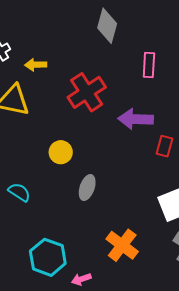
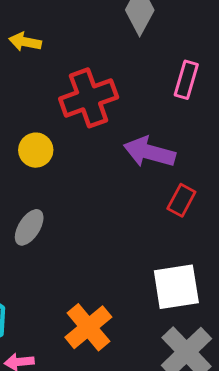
yellow circle: (61, 152) -> (36, 150), moved
gray ellipse: (87, 188) -> (29, 227), moved

